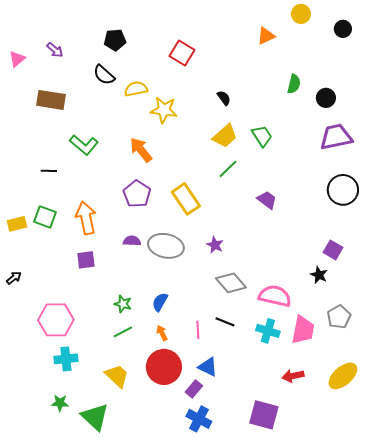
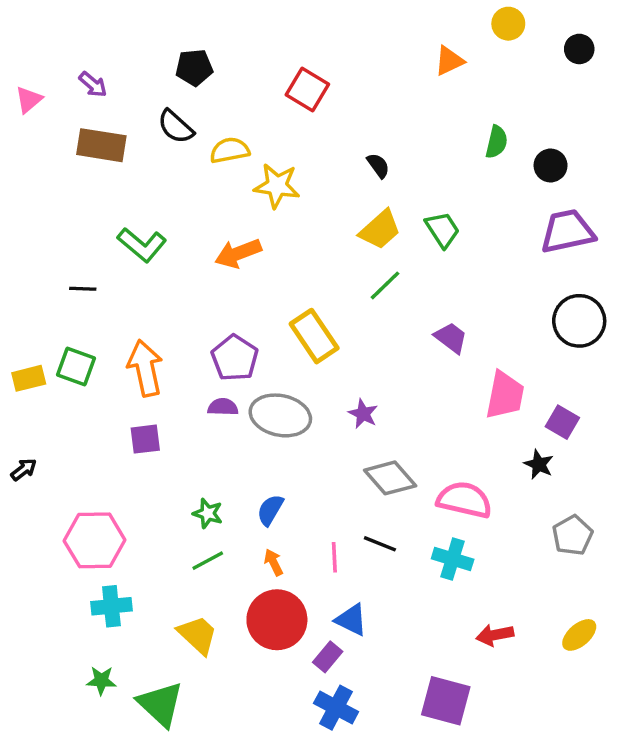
brown rectangle: (51, 100) -> (101, 145), moved
orange arrow: (141, 150) -> (238, 253), turned -72
purple pentagon: (137, 194) -> (235, 358), moved
pink trapezoid: (303, 330) -> (505, 395), moved
yellow ellipse: (343, 376) -> (579, 635), size x0.7

